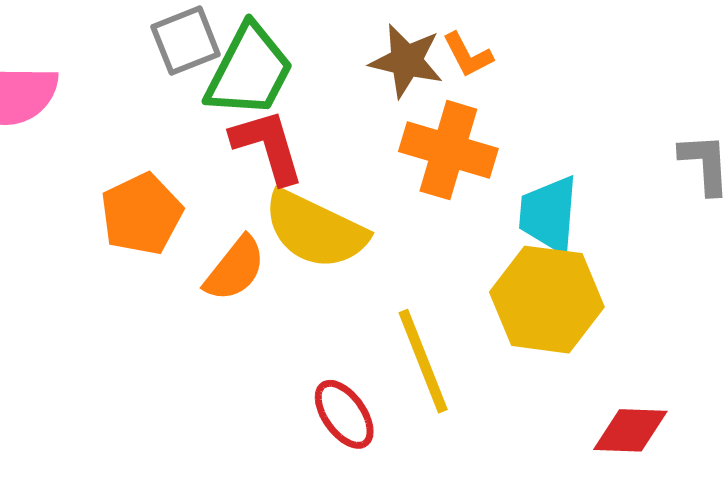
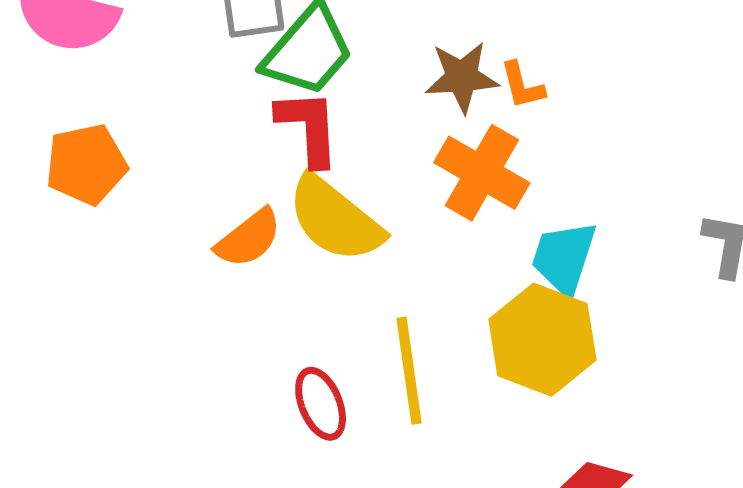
brown star: (406, 61) -> (462, 77), turned -30
orange pentagon: (142, 214) -> (86, 164), moved

